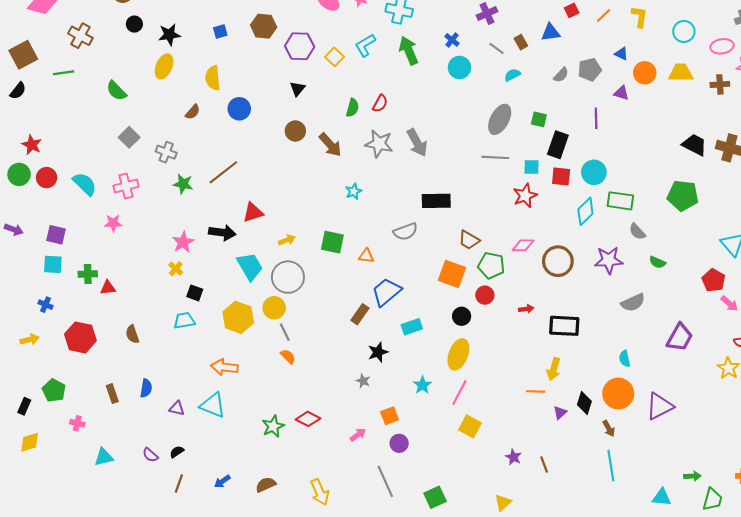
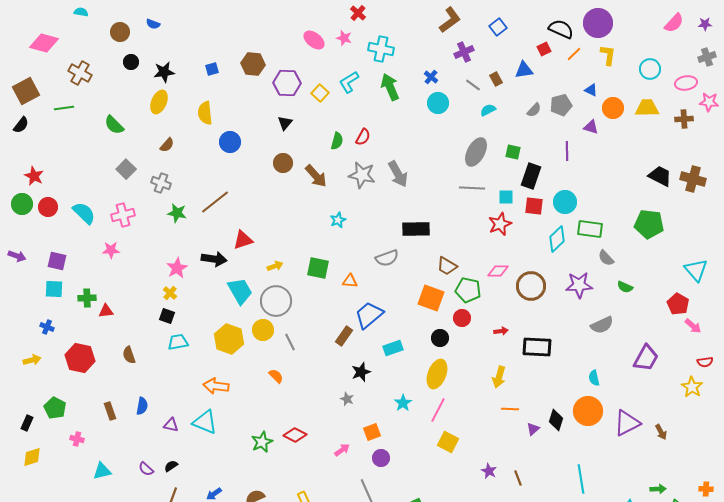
brown semicircle: (193, 112) -> (167, 145), moved
black square: (195, 293) -> (167, 316), moved
gray line: (285, 332) -> (290, 342), moved
yellow arrow: (554, 369) -> (499, 377), moved
brown arrow: (609, 428) -> (661, 432), moved

